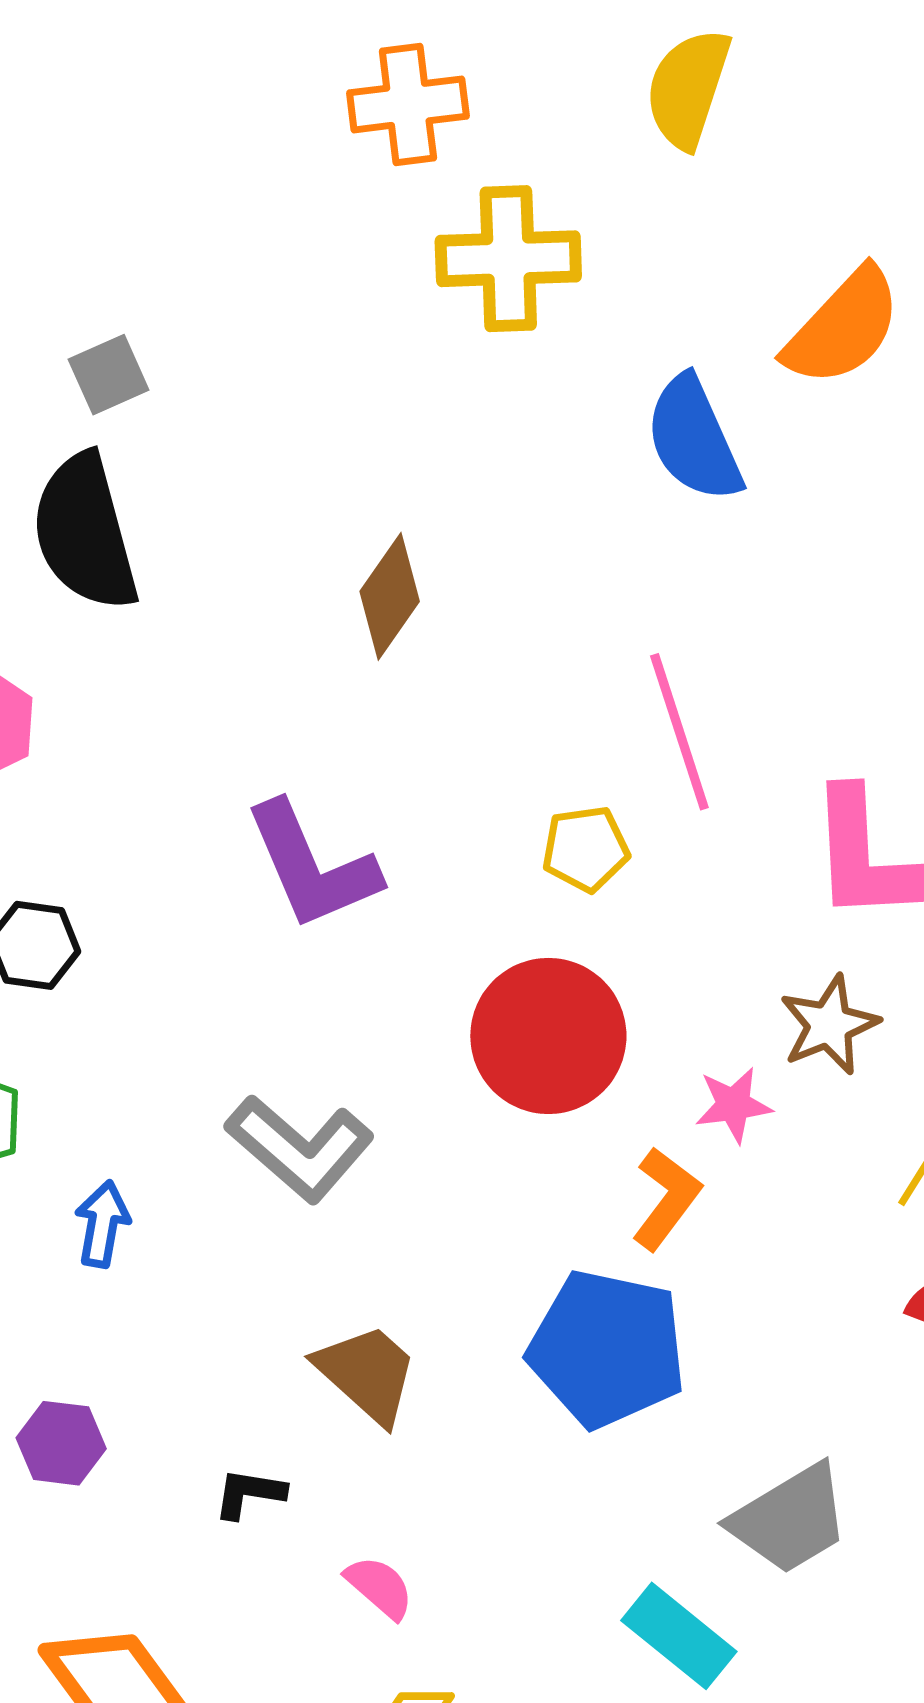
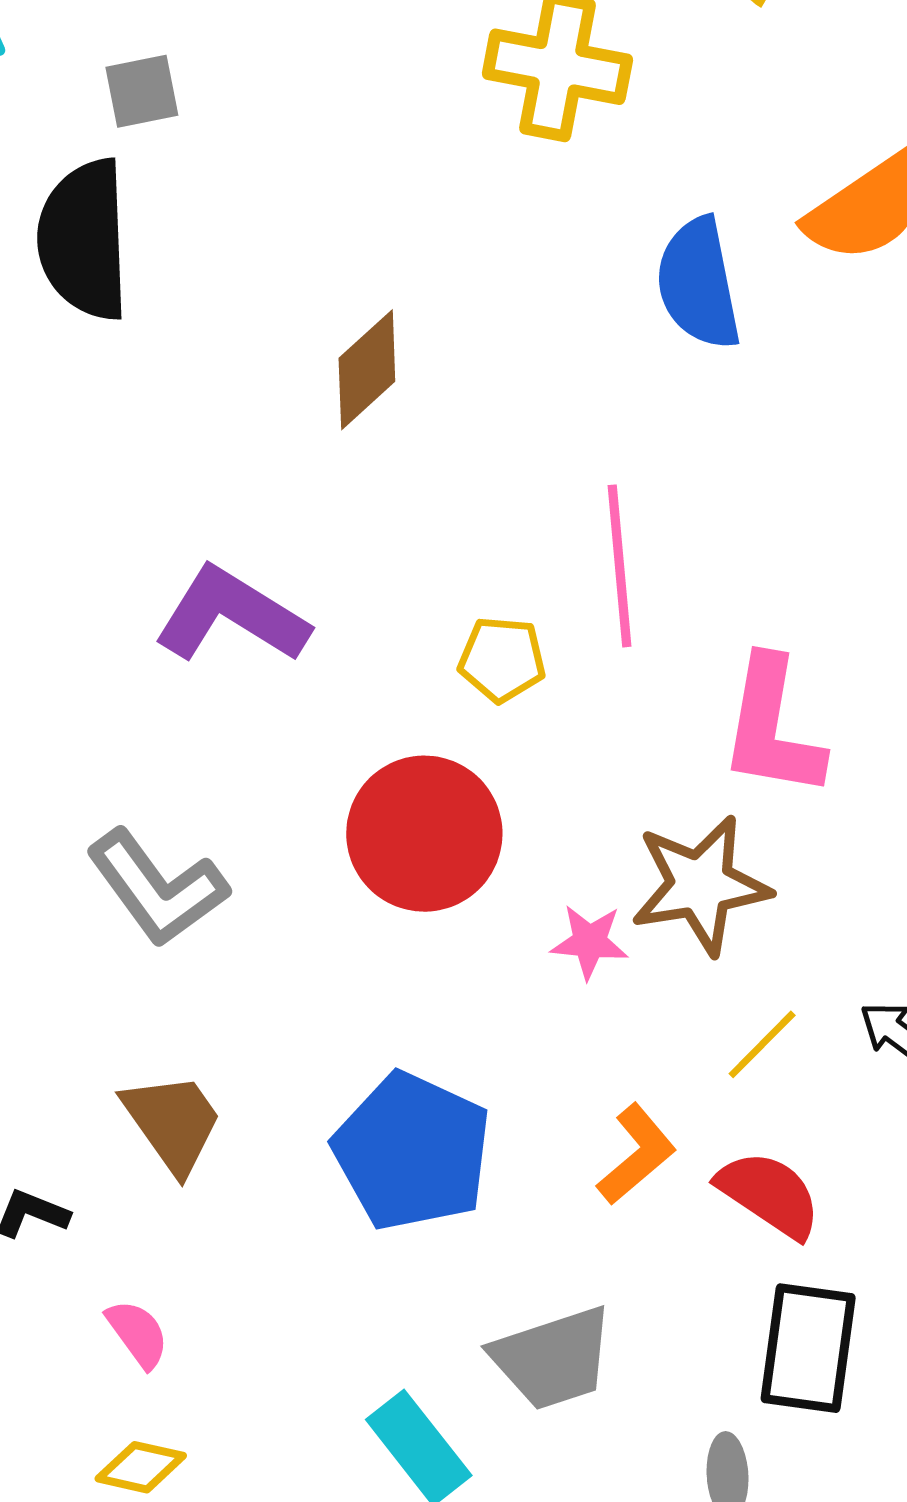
purple L-shape: (312, 866) -> (231, 615), turned 132
brown star: (829, 1025) -> (701, 885), size x1.4
orange L-shape: (666, 1199) -> (637, 1154), moved

